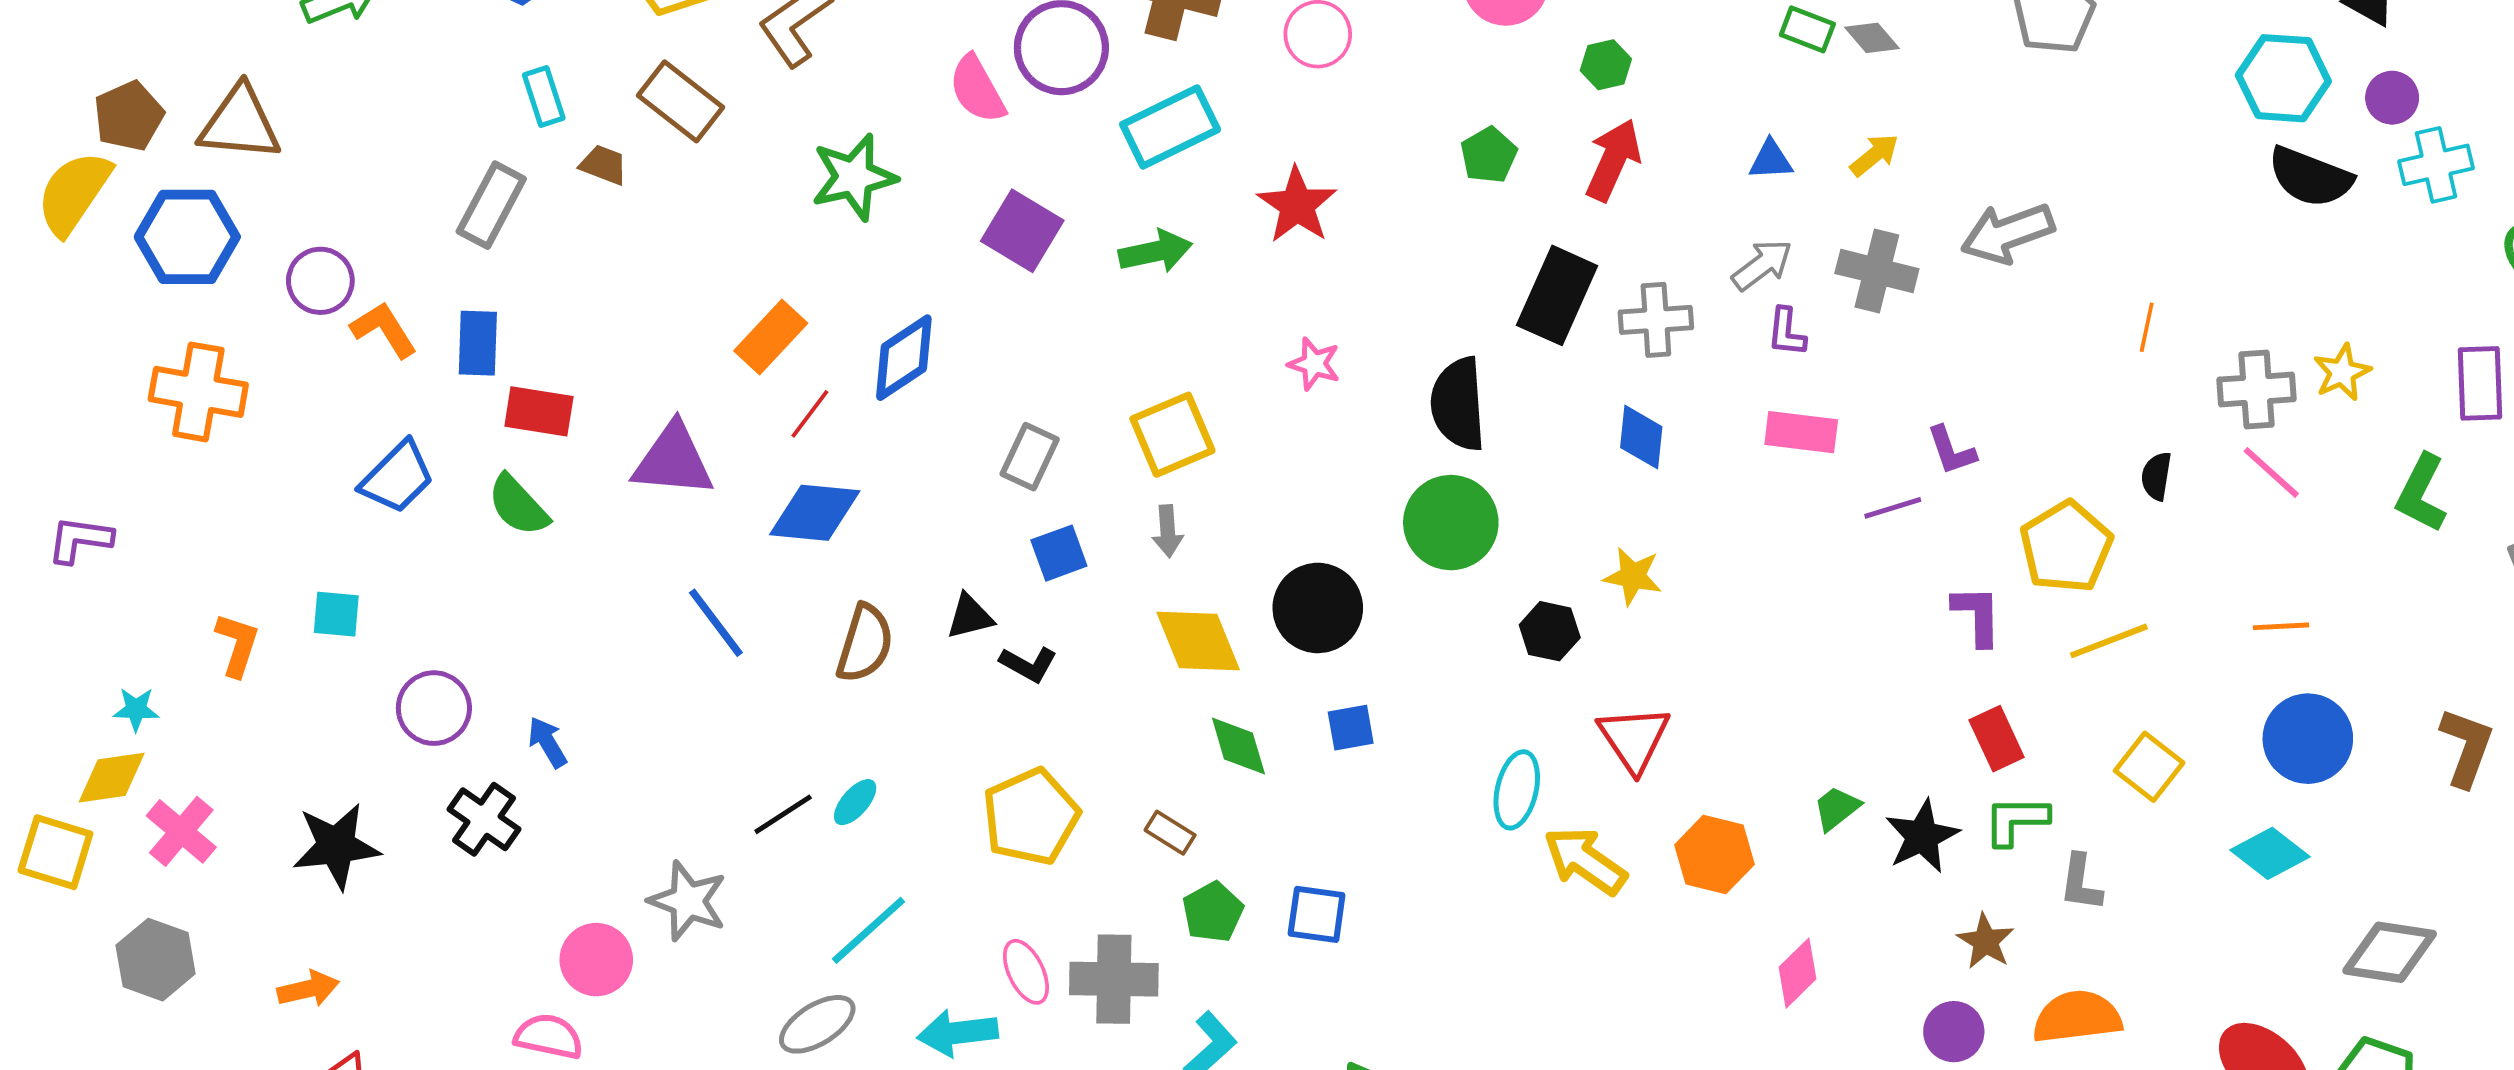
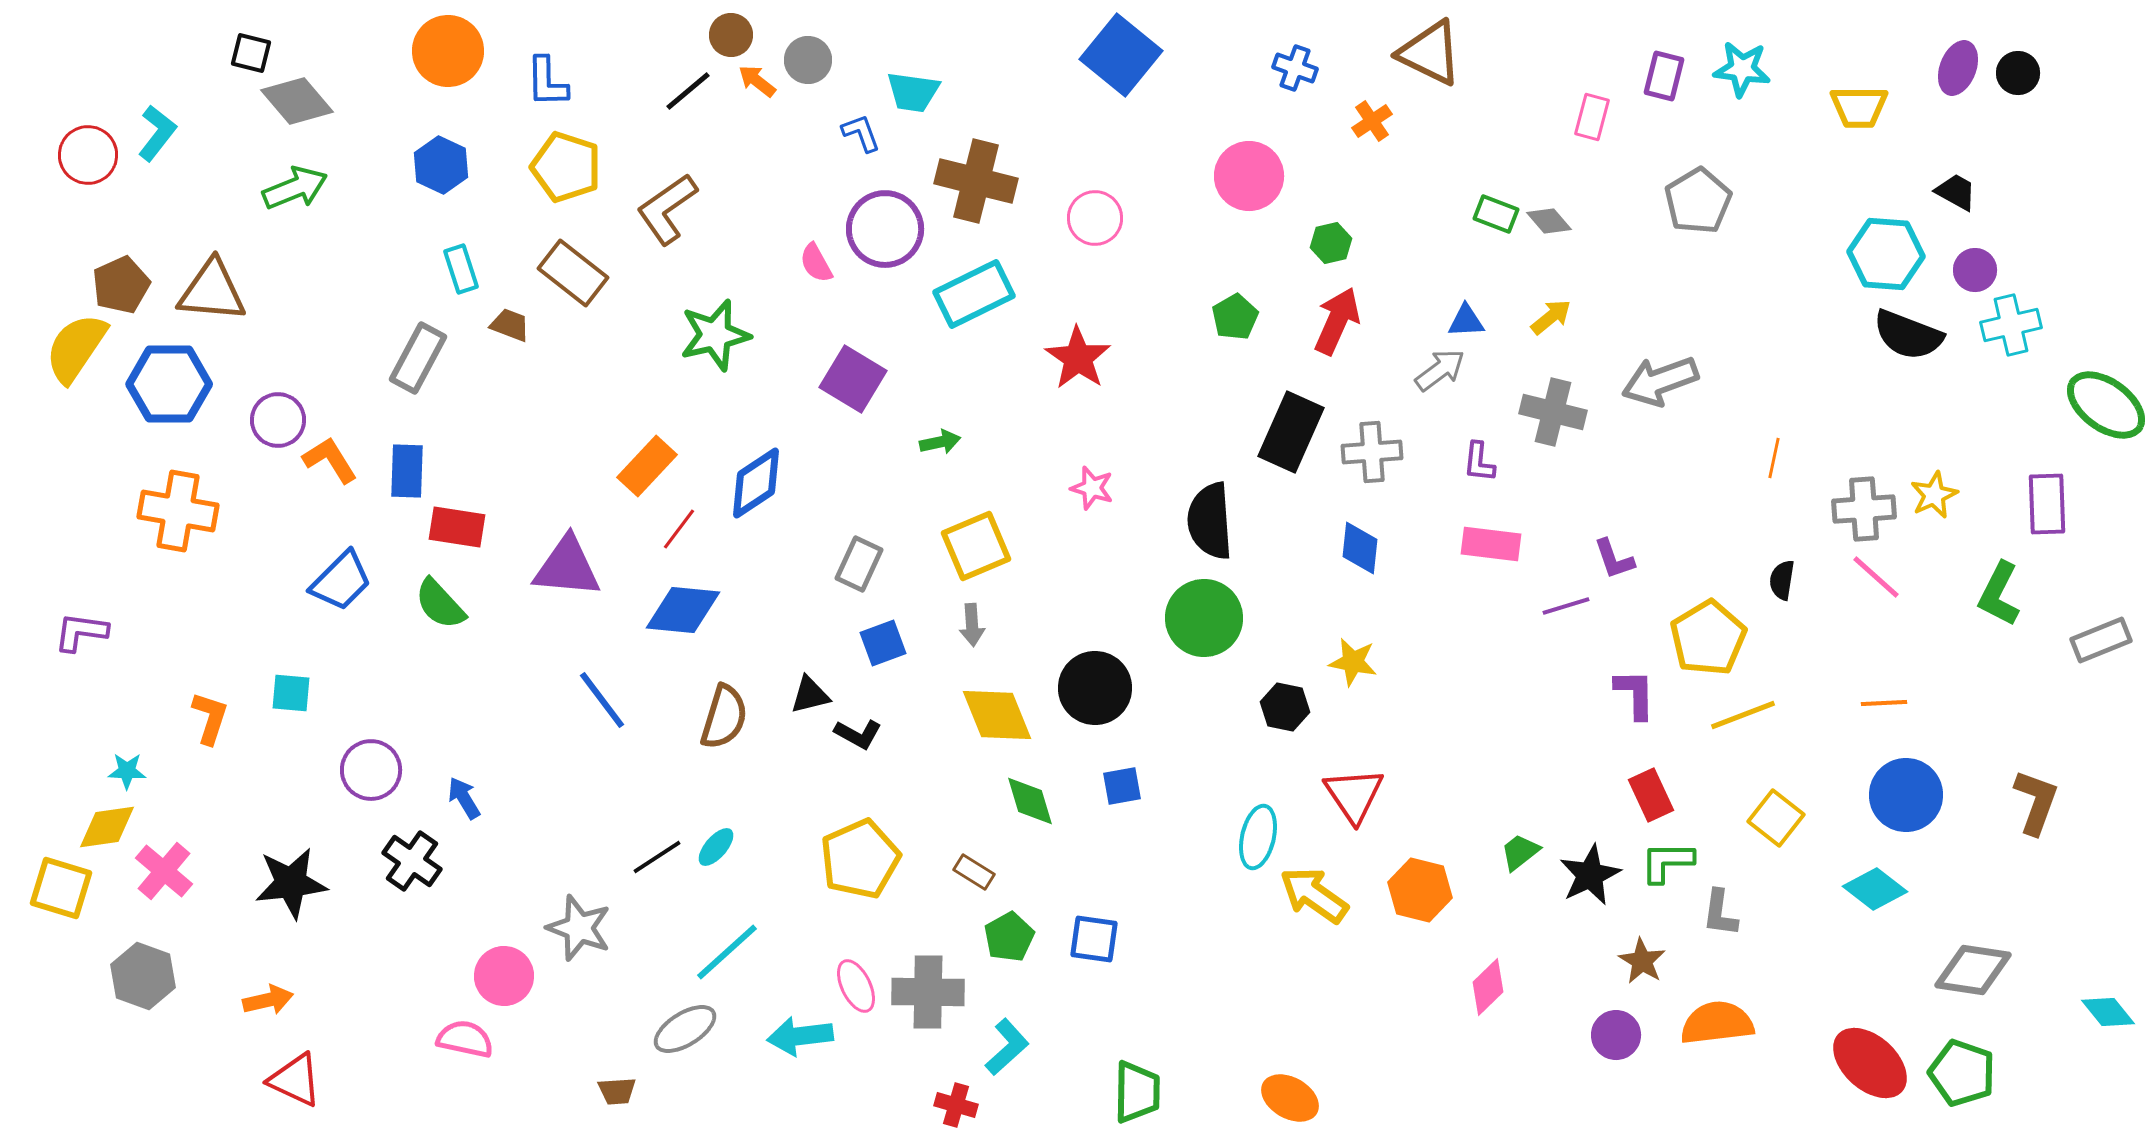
pink semicircle: (977, 89) -> (816, 263), size x0.7
green arrow: (1155, 252) -> (940, 442), moved, size x0.7
gray arrow: (1762, 265) -> (1440, 370), moved

